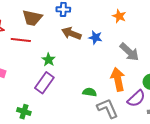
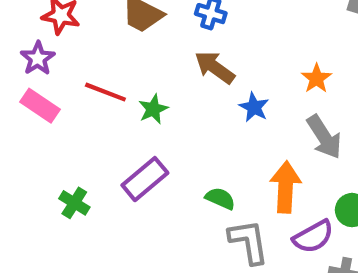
orange star: (119, 16) -> (316, 78), moved
blue star: (95, 37) -> (254, 107), moved
red line: (21, 40) -> (105, 92), moved
purple rectangle: (44, 83) -> (145, 179), moved

